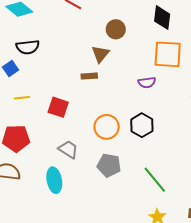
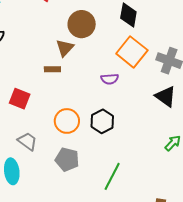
brown circle: (116, 29) -> (82, 24), size x1.4
orange square: (168, 54) -> (132, 52), turned 32
green line: (155, 180) -> (112, 176), turned 64

